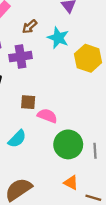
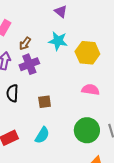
brown arrow: (30, 27) -> (25, 44), moved
pink semicircle: (47, 116) -> (90, 90), moved

